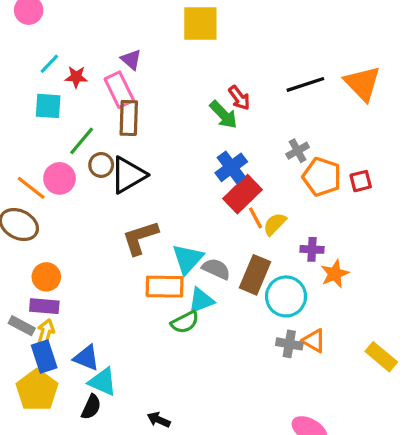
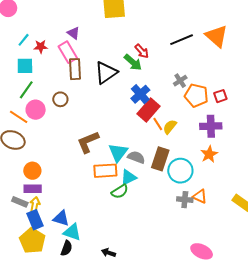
green line: (82, 141) -> (26, 90), moved
black triangle: (128, 175) -> (106, 73), moved
purple cross: (312, 249) -> (211, 126), moved, size x1.5

